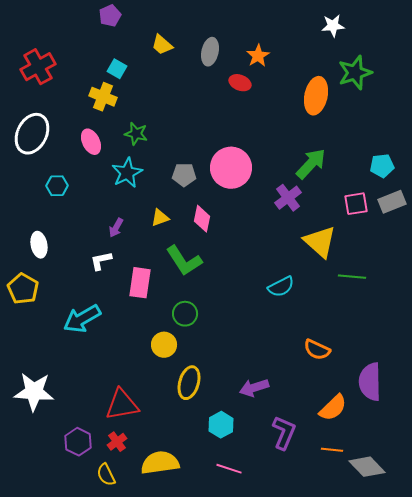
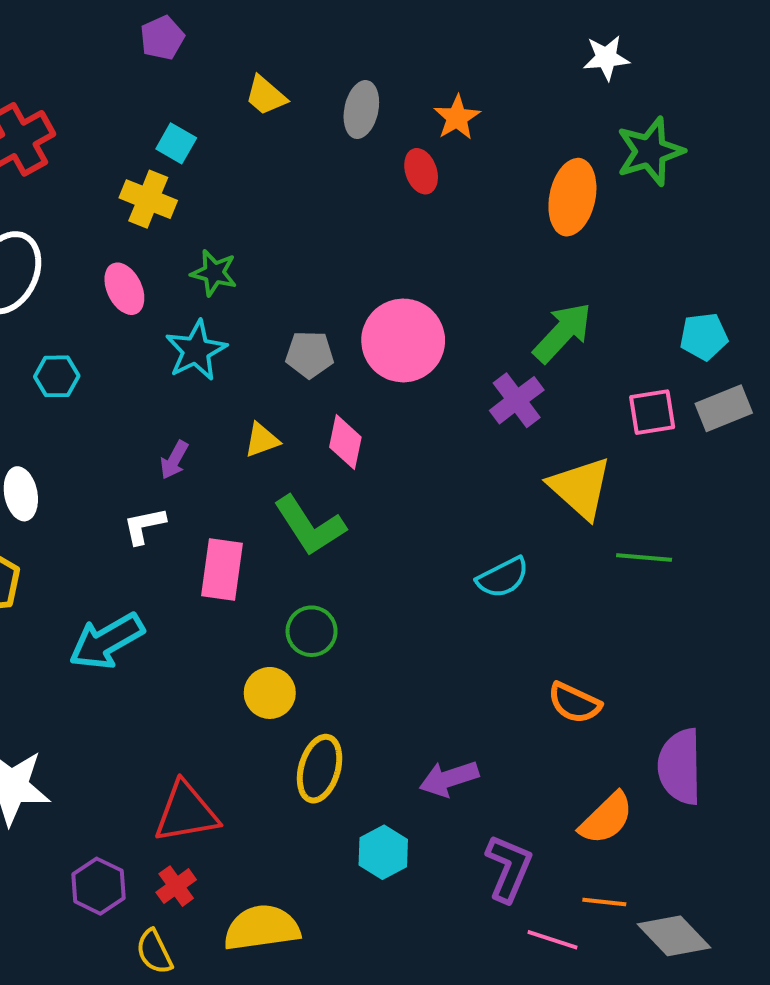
red ellipse: (240, 83) -> (421, 171), turned 50
pink line: (229, 469) -> (552, 940), moved

